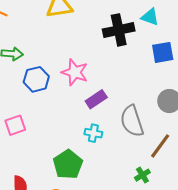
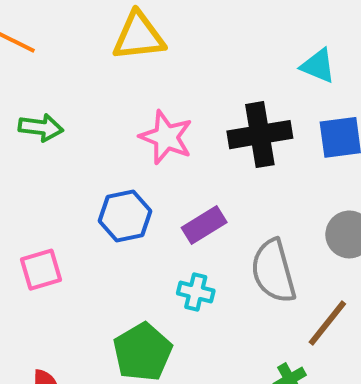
black cross: (119, 30) -> (260, 135), moved
pink star: (75, 72) -> (166, 137), moved
blue hexagon: (36, 79) -> (125, 216), moved

